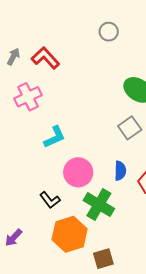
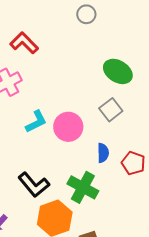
pink circle: (78, 172) -> (68, 127), moved
black L-shape: (50, 200) -> (34, 185), size x1.5

